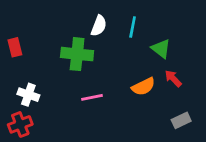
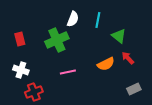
red rectangle: (15, 47) -> (20, 39), moved
green cross: (77, 54) -> (57, 40), turned -30
red cross: (20, 124) -> (34, 92), moved

